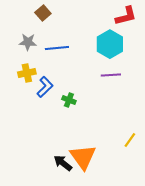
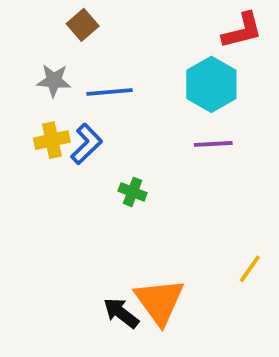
blue L-shape: (45, 87) -> (86, 144), moved

